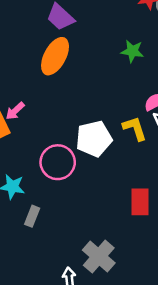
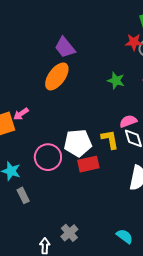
red rectangle: (140, 202) -> (88, 164), moved, turned 70
gray rectangle: (32, 216) -> (23, 195), turned -56
gray cross: (99, 257) -> (69, 233), size x0.7

